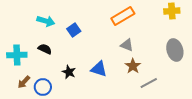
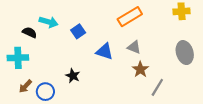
black semicircle: (45, 49) -> (30, 32), moved
blue triangle: (99, 69) -> (104, 51), moved
gray line: (149, 83) -> (157, 87), turned -30

